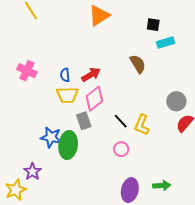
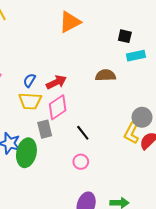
brown semicircle: (138, 64) -> (106, 75), turned -66
blue semicircle: (65, 75) -> (29, 80), turned 32
yellow L-shape: (142, 125) -> (132, 133), moved

